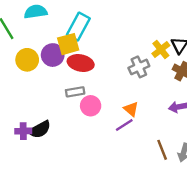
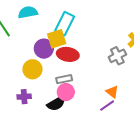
yellow circle: (27, 60) -> (32, 69), moved
pink circle: (91, 106) -> (66, 92), moved
black semicircle: (40, 129) -> (56, 103), moved
purple cross: (23, 131) -> (24, 97), moved

